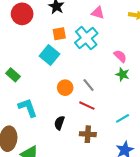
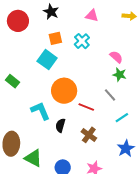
cyan cross: (86, 38) -> (82, 41), size x0.7
gray line: (88, 85) -> (110, 95), moved
orange circle: (65, 88) -> (64, 91), size x1.6
cyan L-shape: (28, 108) -> (40, 111), moved
brown cross: (88, 134) -> (89, 135), turned 35

